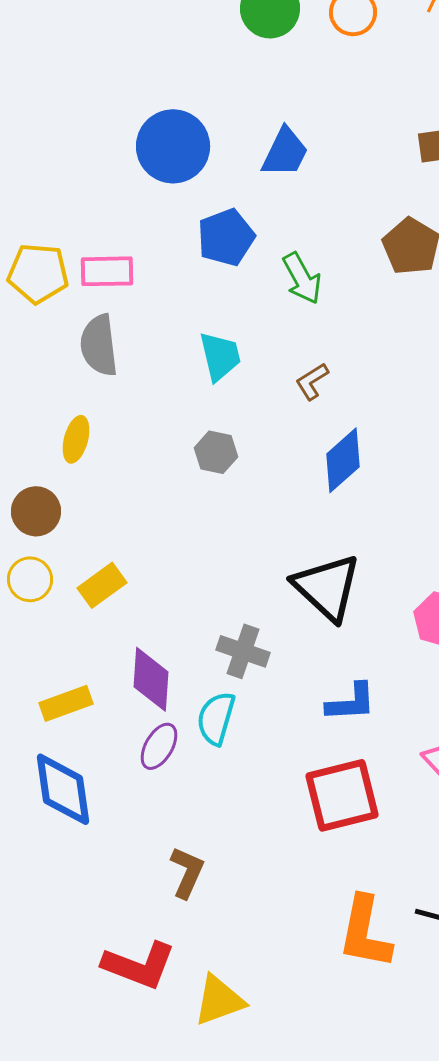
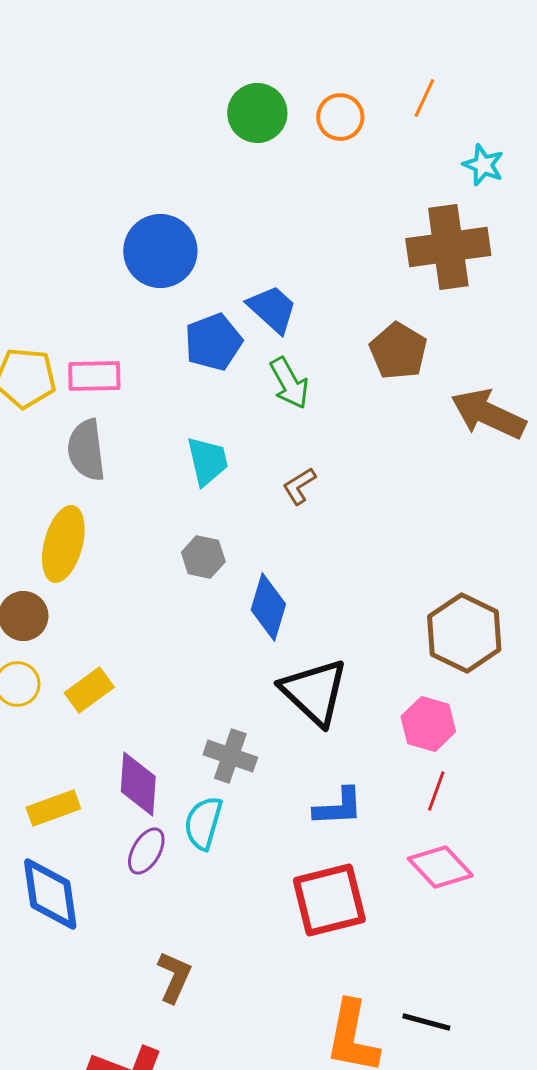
blue trapezoid: (285, 152) -> (272, 309), moved, turned -74
yellow ellipse: (76, 439) -> (63, 544), size x1.6
blue diamond: (343, 460) -> (268, 607), moved, turned -32

